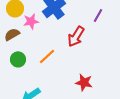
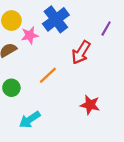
green circle: (18, 59) -> (11, 88), moved

